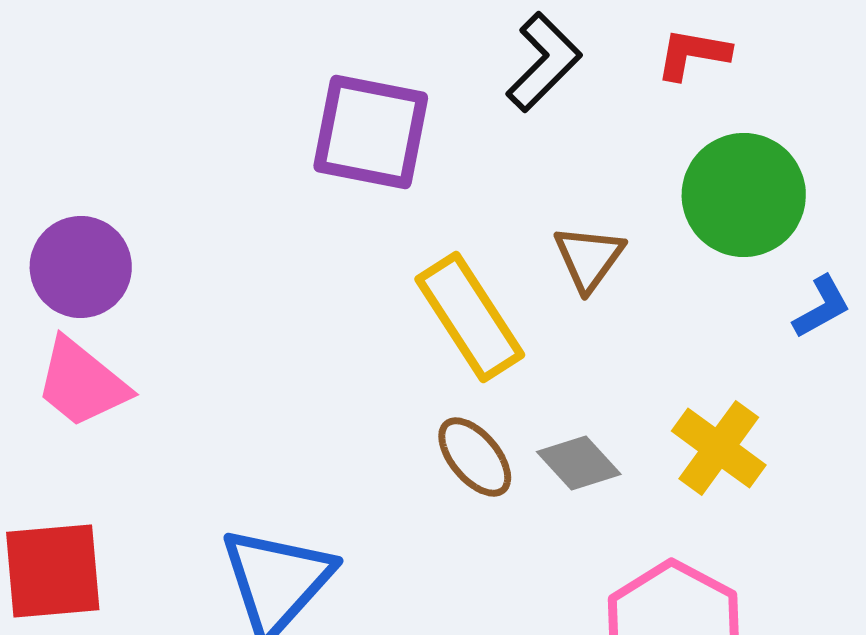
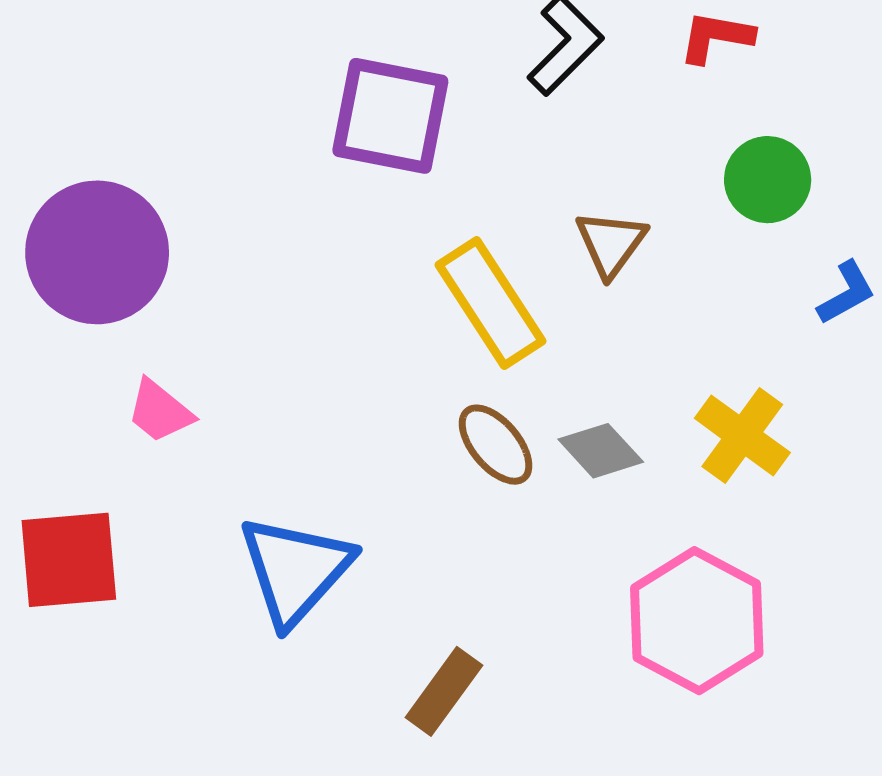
green circle: (744, 195) -> (768, 180), size x0.7
purple circle: (81, 267) -> (97, 252), size x1.4
pink trapezoid: (82, 383) -> (160, 411), moved, size x0.7

